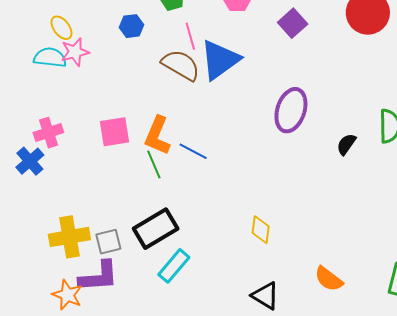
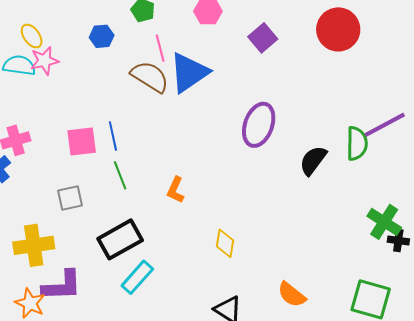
orange L-shape: (157, 136) -> (175, 190), moved, size x0.7
black semicircle: (346, 144) -> (313, 160), size x1.4
blue line: (193, 151) -> (113, 136), moved, turned 48
gray square: (108, 242) -> (70, 198), moved

